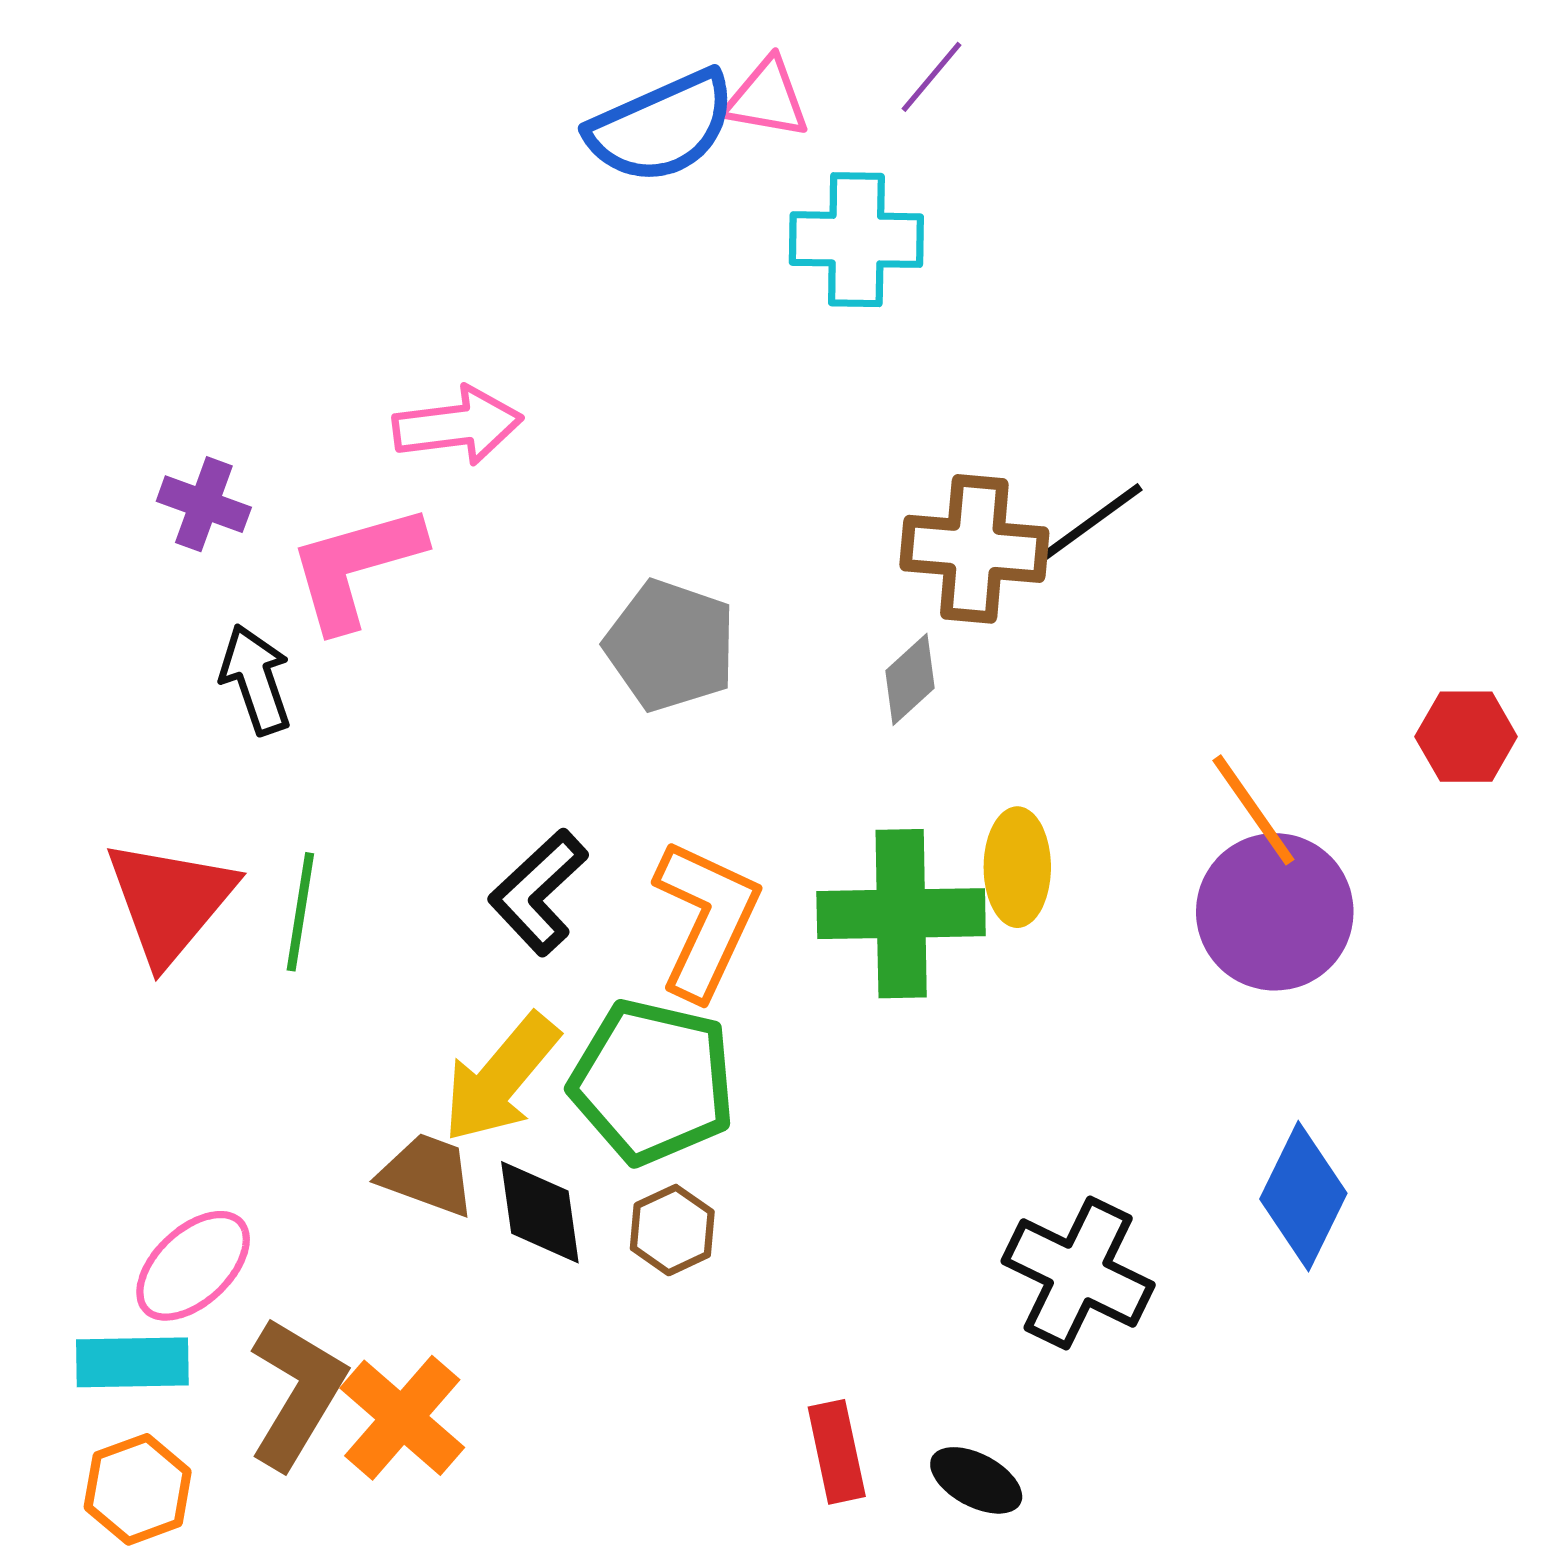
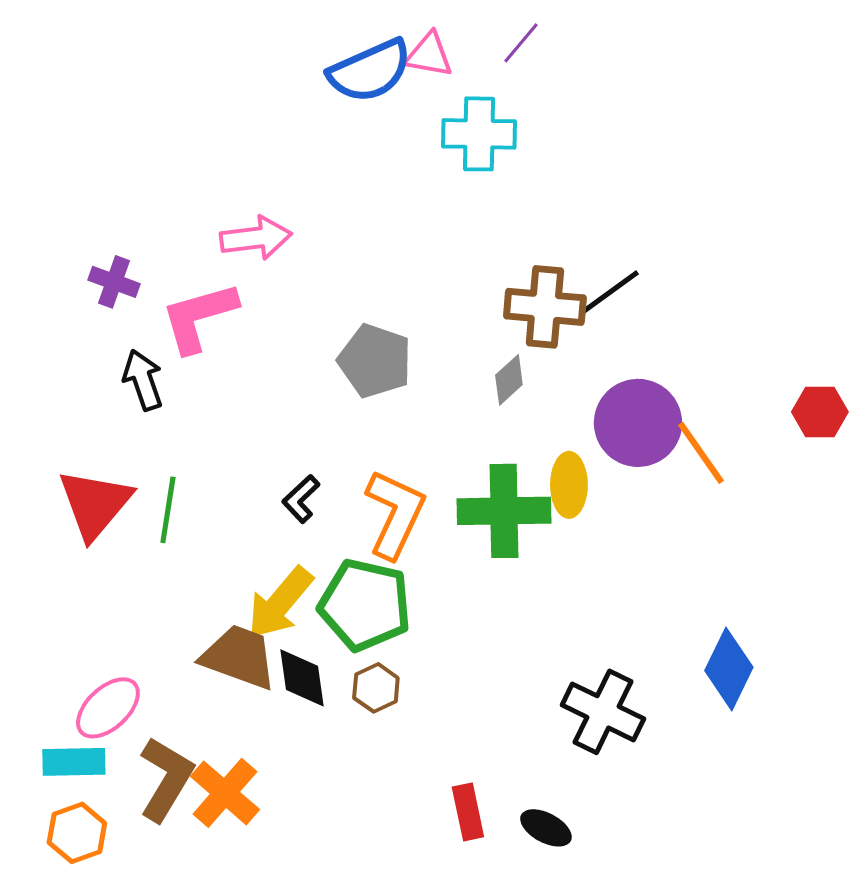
black L-shape: (538, 892) -> (301, 499), size x0.7
purple circle: (1275, 912) -> (638, 423), moved
brown trapezoid: (427, 1175) -> (239, 657), size x1.4

